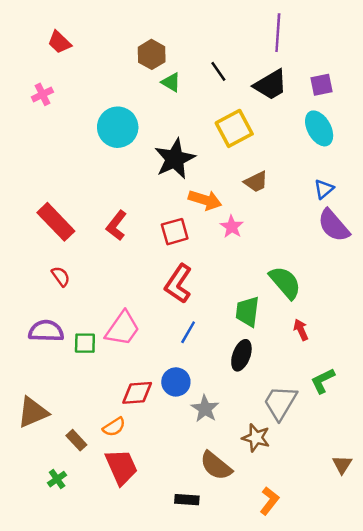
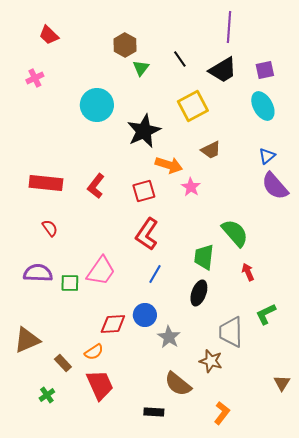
green triangle: (171, 82) -> (141, 68), turned 36
red rectangle: (56, 222) -> (46, 183), turned -40
gray trapezoid: (280, 403) -> (231, 332), turned -32

